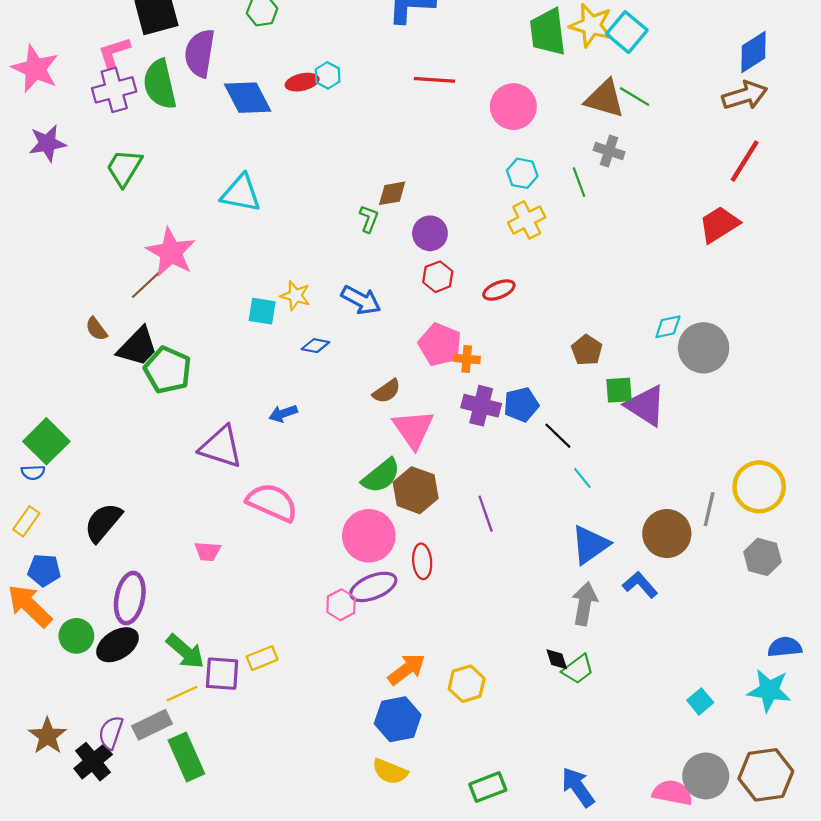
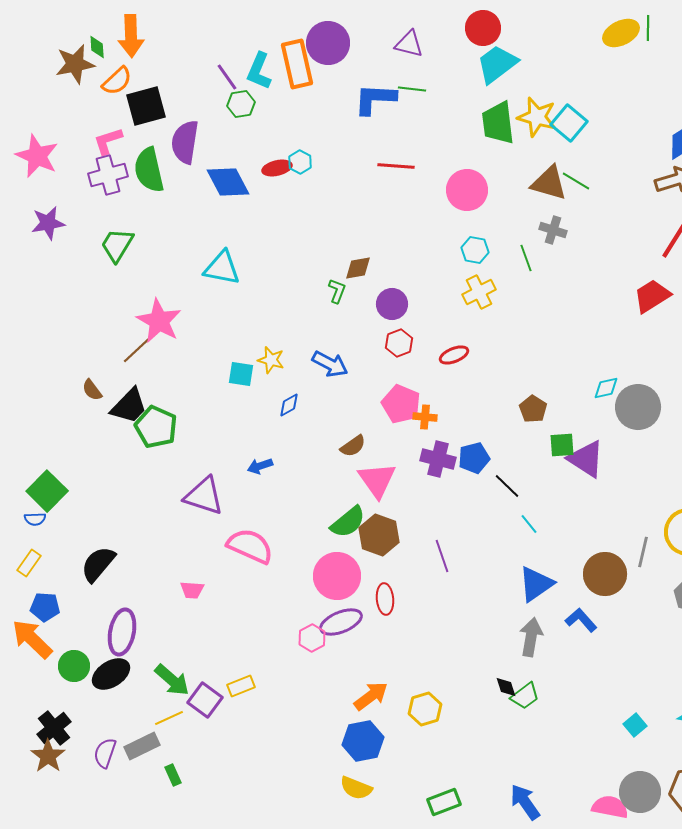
blue diamond: (315, 346) -> (289, 405), turned -40
purple square: (222, 674) -> (205, 700), turned 32
green rectangle: (186, 757) -> (173, 775), size x0.5
black cross: (93, 762) -> (54, 728), moved

